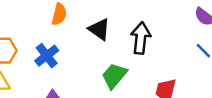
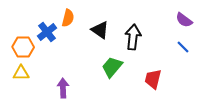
blue cross: (47, 56) -> (47, 32), moved

